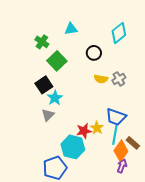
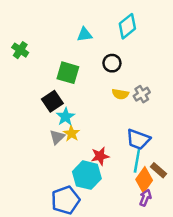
cyan diamond: (119, 33) -> (127, 26), moved
green cross: (42, 42) -> (20, 50), moved
green square: (57, 61) -> (68, 73), turned -30
yellow star: (97, 128) -> (71, 133), moved

